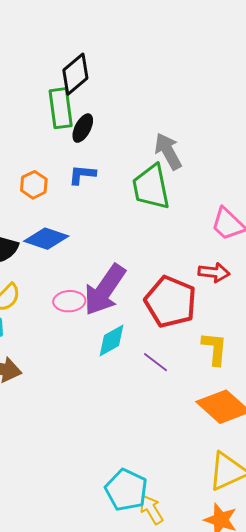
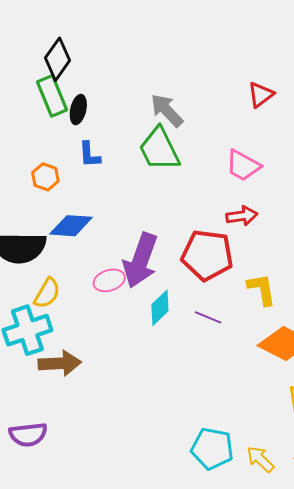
blue L-shape: (82, 175) -> (89, 155), turned -84
yellow arrow: (151, 509) -> (260, 459), moved

